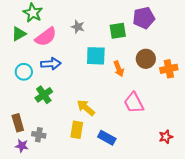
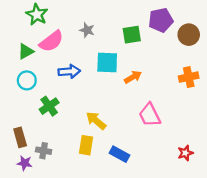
green triangle: (19, 34) -> (26, 51), moved
brown circle: (146, 59) -> (189, 35), moved
blue arrow: (51, 64) -> (69, 71), moved
orange arrow: (119, 69) -> (133, 77), turned -98

